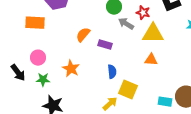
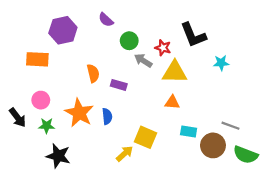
orange semicircle: (83, 35) -> (93, 73), turned 126
orange star: (71, 69) -> (79, 113), size x1.4
blue semicircle: (112, 72) -> (107, 116), moved
cyan rectangle: (165, 102) -> (189, 131), moved

